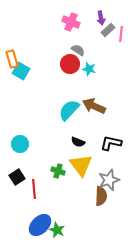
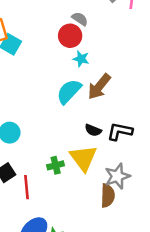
cyan star: (89, 69) -> (81, 59), moved
brown arrow: (94, 106) -> (99, 87), turned -75
black semicircle: (78, 142) -> (93, 130), moved
green cross: (58, 171) -> (56, 165), turned -32

